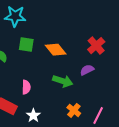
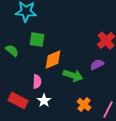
orange diamond: (56, 50) -> (53, 60), moved, turned -75
white star: (33, 115) -> (44, 100), moved

